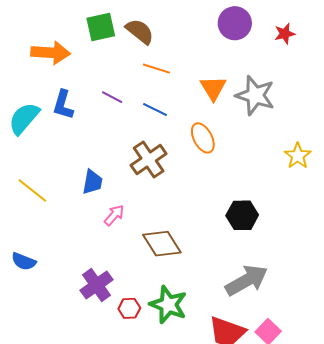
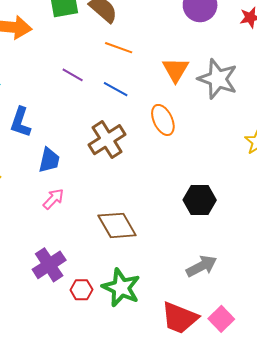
blue L-shape: (63, 105) -> (21, 122), moved
pink arrow: (114, 215) -> (53, 199), moved
gray arrow: (247, 280) -> (201, 266), size x0.7

